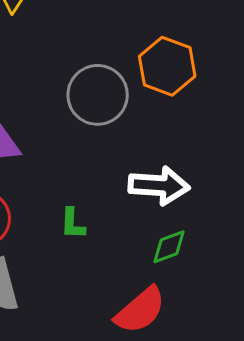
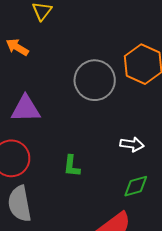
white arrow: (159, 186) -> (132, 144), size x0.6

